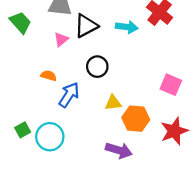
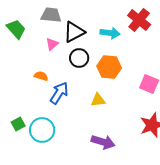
black circle: (97, 67) -> (79, 58), moved
orange hexagon: (136, 119) -> (109, 67), moved

